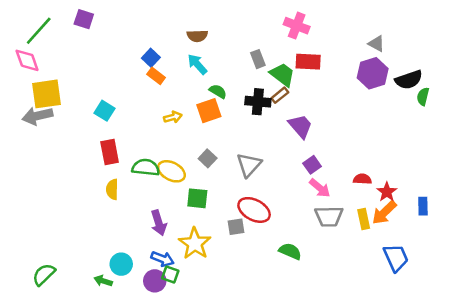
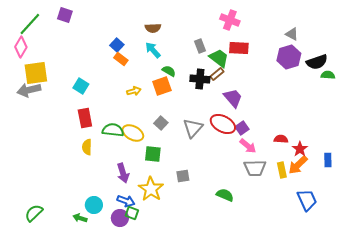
pink diamond: (27, 60) -> (21, 47), turned 50
green semicircle: (423, 96) -> (328, 75), turned 80
red ellipse: (254, 210) -> (223, 124), moved

